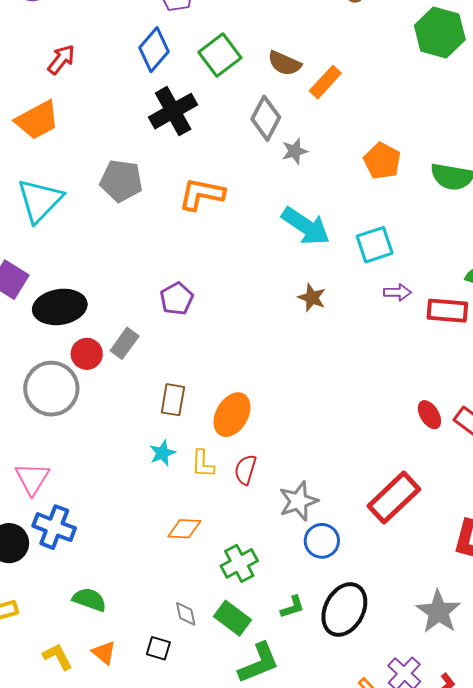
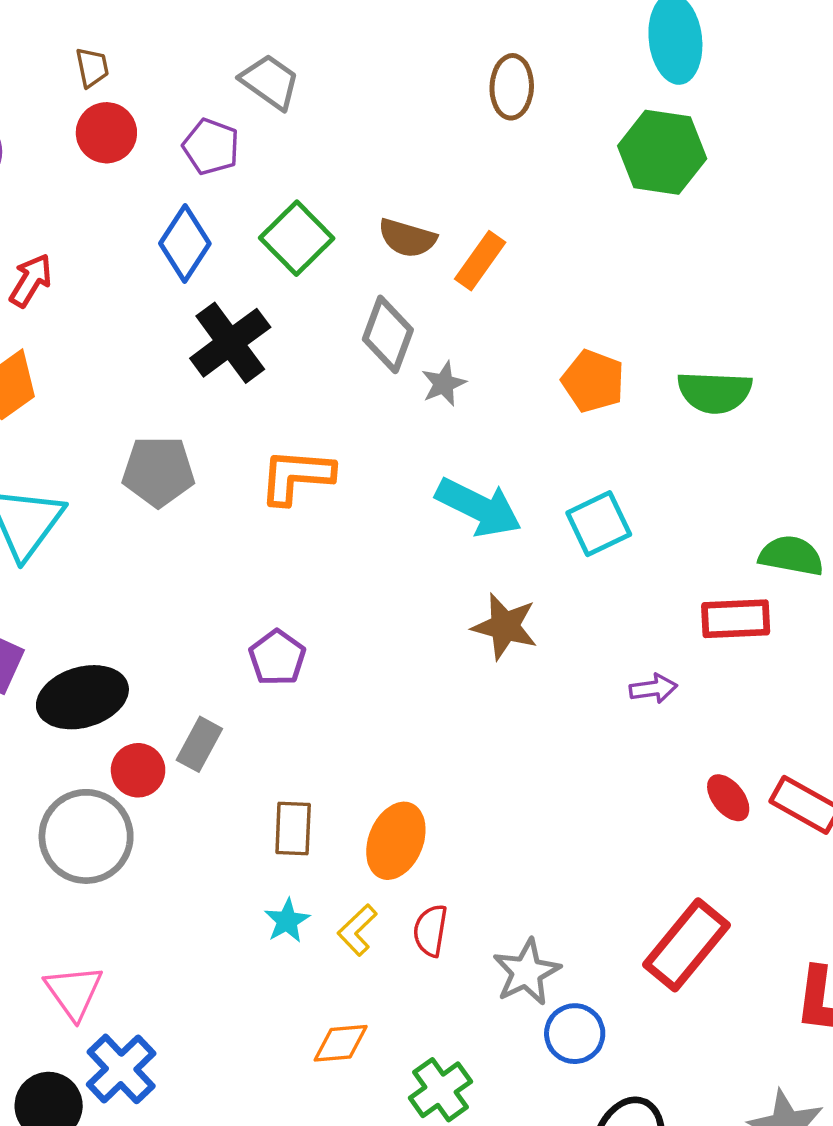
purple arrow: (397, 292) -> (653, 689), moved
brown star: (312, 298) -> (505, 626), size x1.4
yellow L-shape: (203, 464) -> (357, 930), turned 52
blue cross: (54, 527) -> (121, 1069), turned 33

